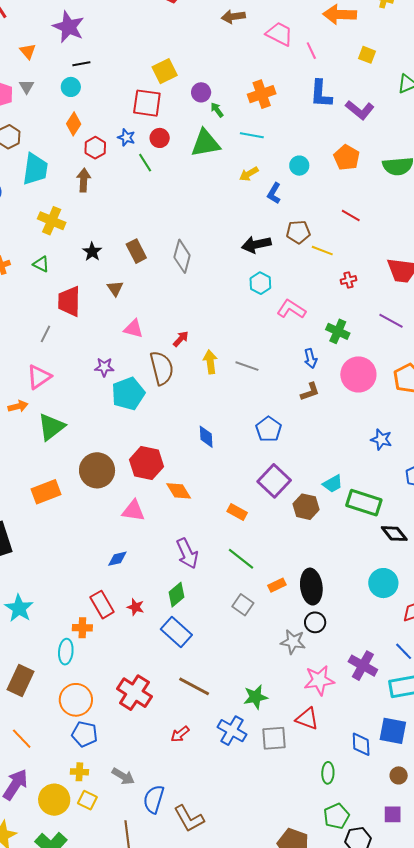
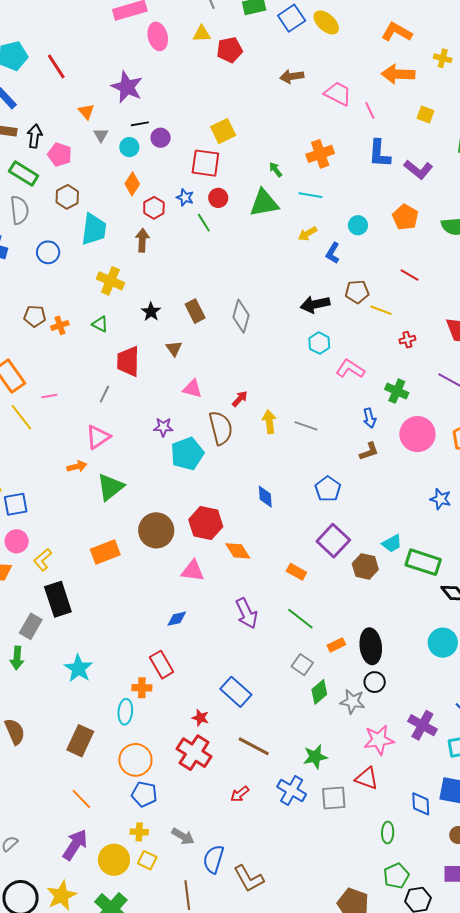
gray triangle: (27, 87) -> (101, 135), moved
purple circle: (201, 92) -> (161, 138), moved
green diamond: (176, 595) -> (319, 692), moved
red star: (136, 607) -> (200, 718), moved

